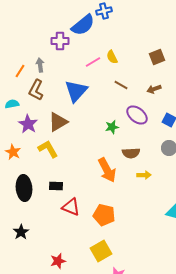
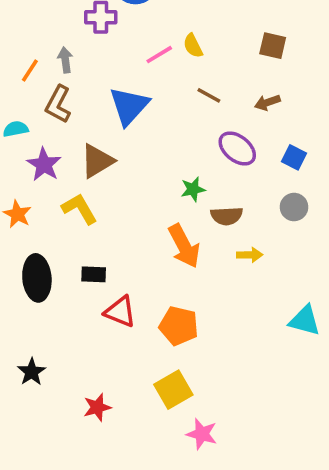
brown square: (157, 57) -> (273, 46), turned 35
green star: (112, 127) -> (193, 189), moved
black star: (21, 232) -> (32, 372), moved

